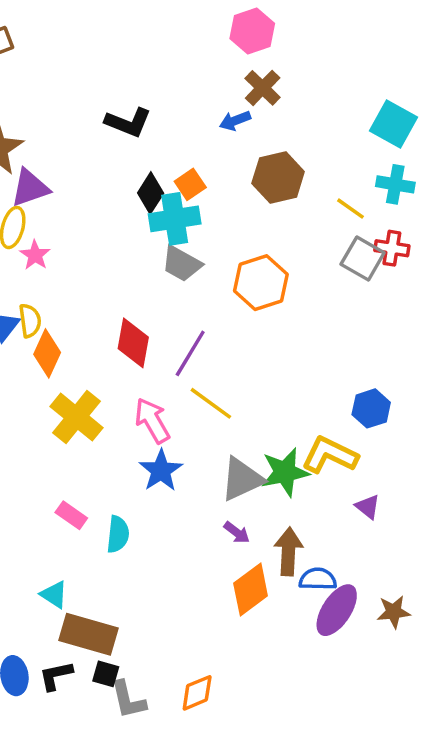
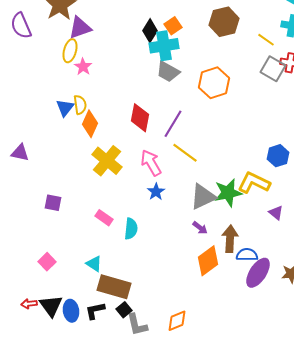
blue star: (161, 471) -> (156, 192), size x0.7
black square: (106, 674) -> (124, 310), turned 35

